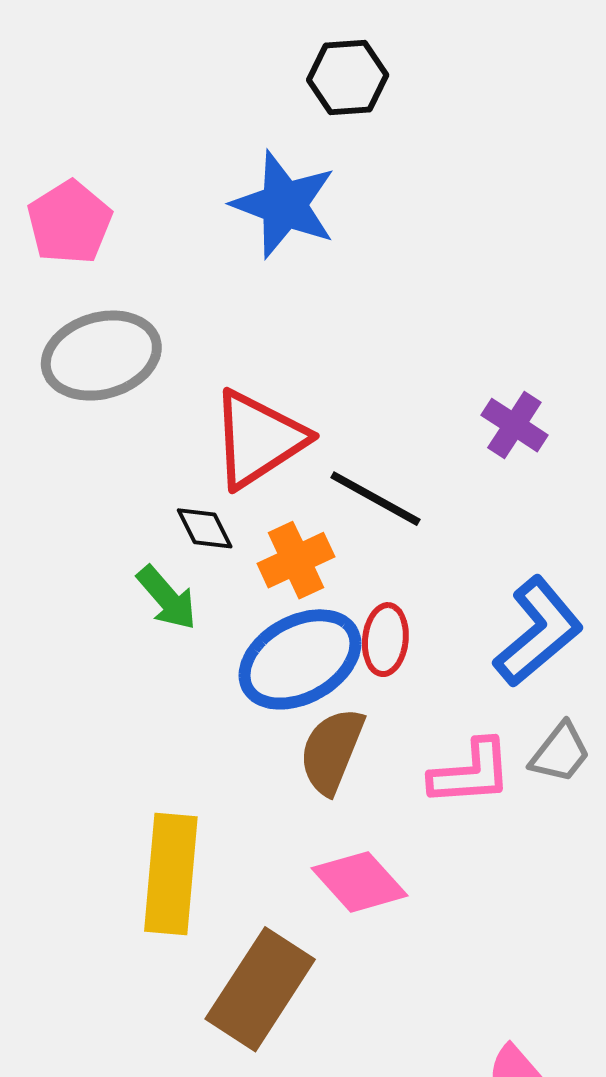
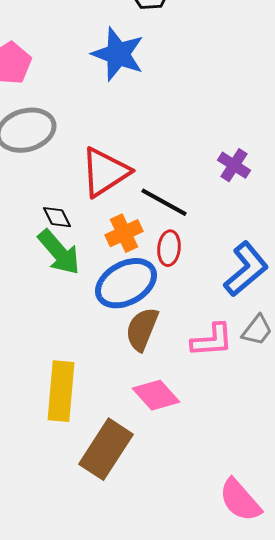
black diamond: (205, 528) -> (57, 217), moved
green arrow: (167, 598) -> (59, 252), size x1.4
red ellipse: (385, 640) -> (169, 248), moved

